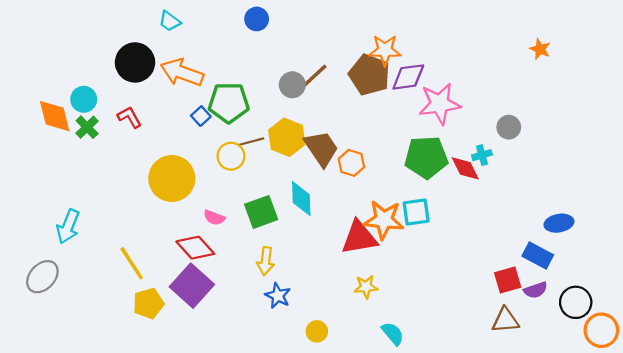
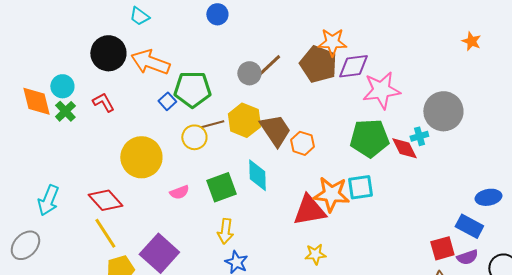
gray circle: (509, 127) -> (443, 111), size x1.8
pink semicircle: (214, 218) -> (179, 192), turned -42
red diamond: (195, 248) -> (105, 200), moved

